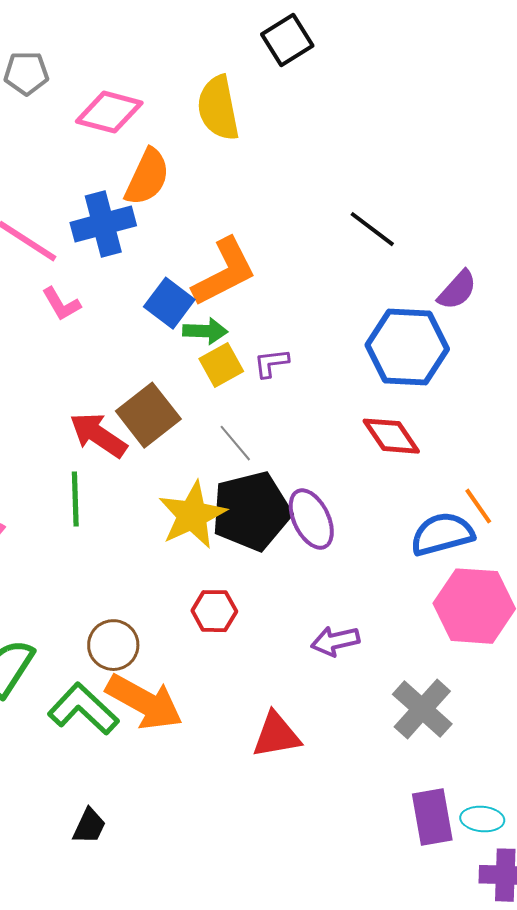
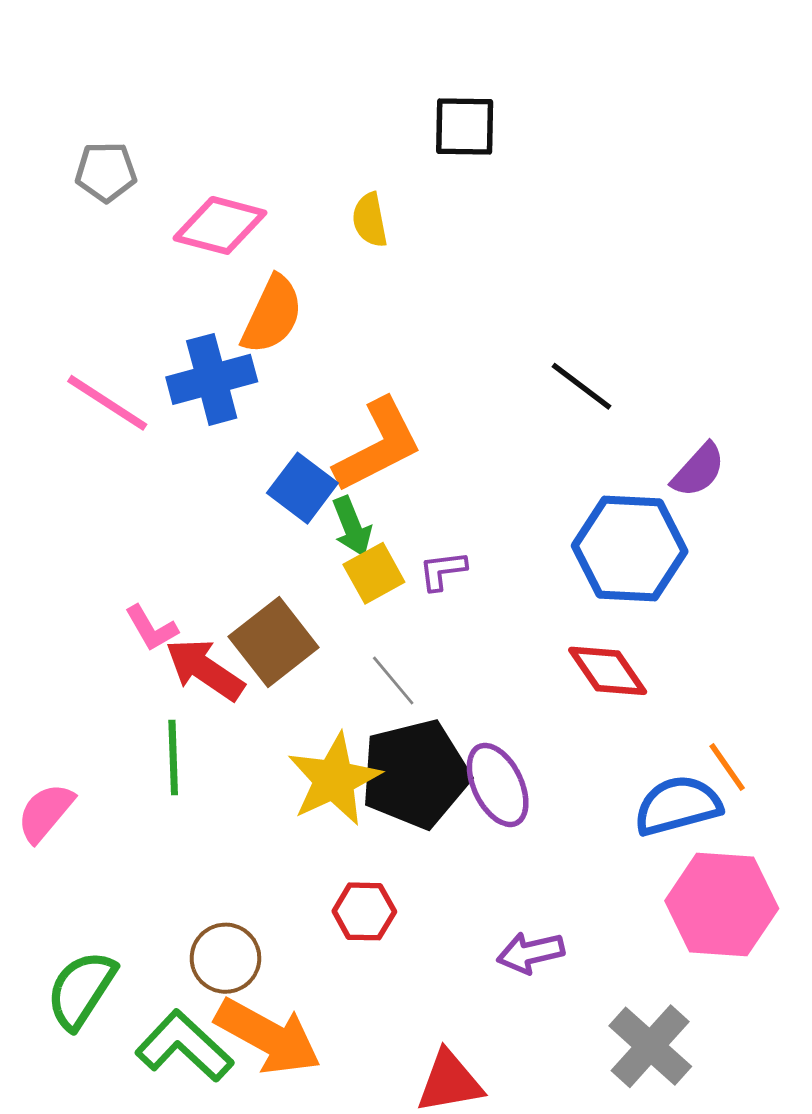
black square: (287, 40) -> (465, 126), turned 33
yellow semicircle: (218, 108) -> (370, 220), size x0.6
pink L-shape: (61, 304) -> (151, 628), moved
green arrow: (205, 331) -> (352, 527), turned 66

